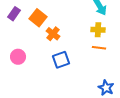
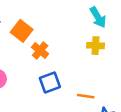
orange line: (99, 48) -> (86, 96), moved

